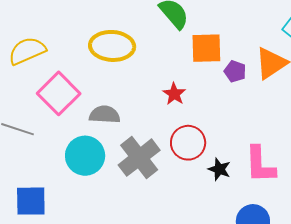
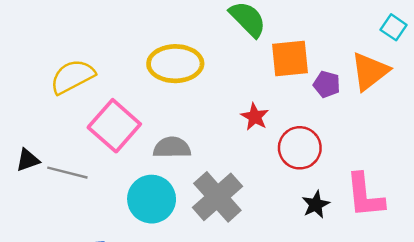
red circle: (188, 143) -> (300, 148), moved
black star: (219, 169) -> (316, 204), turned 30

